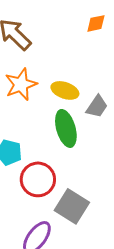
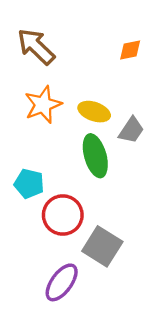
orange diamond: (96, 23) -> (130, 50), moved

